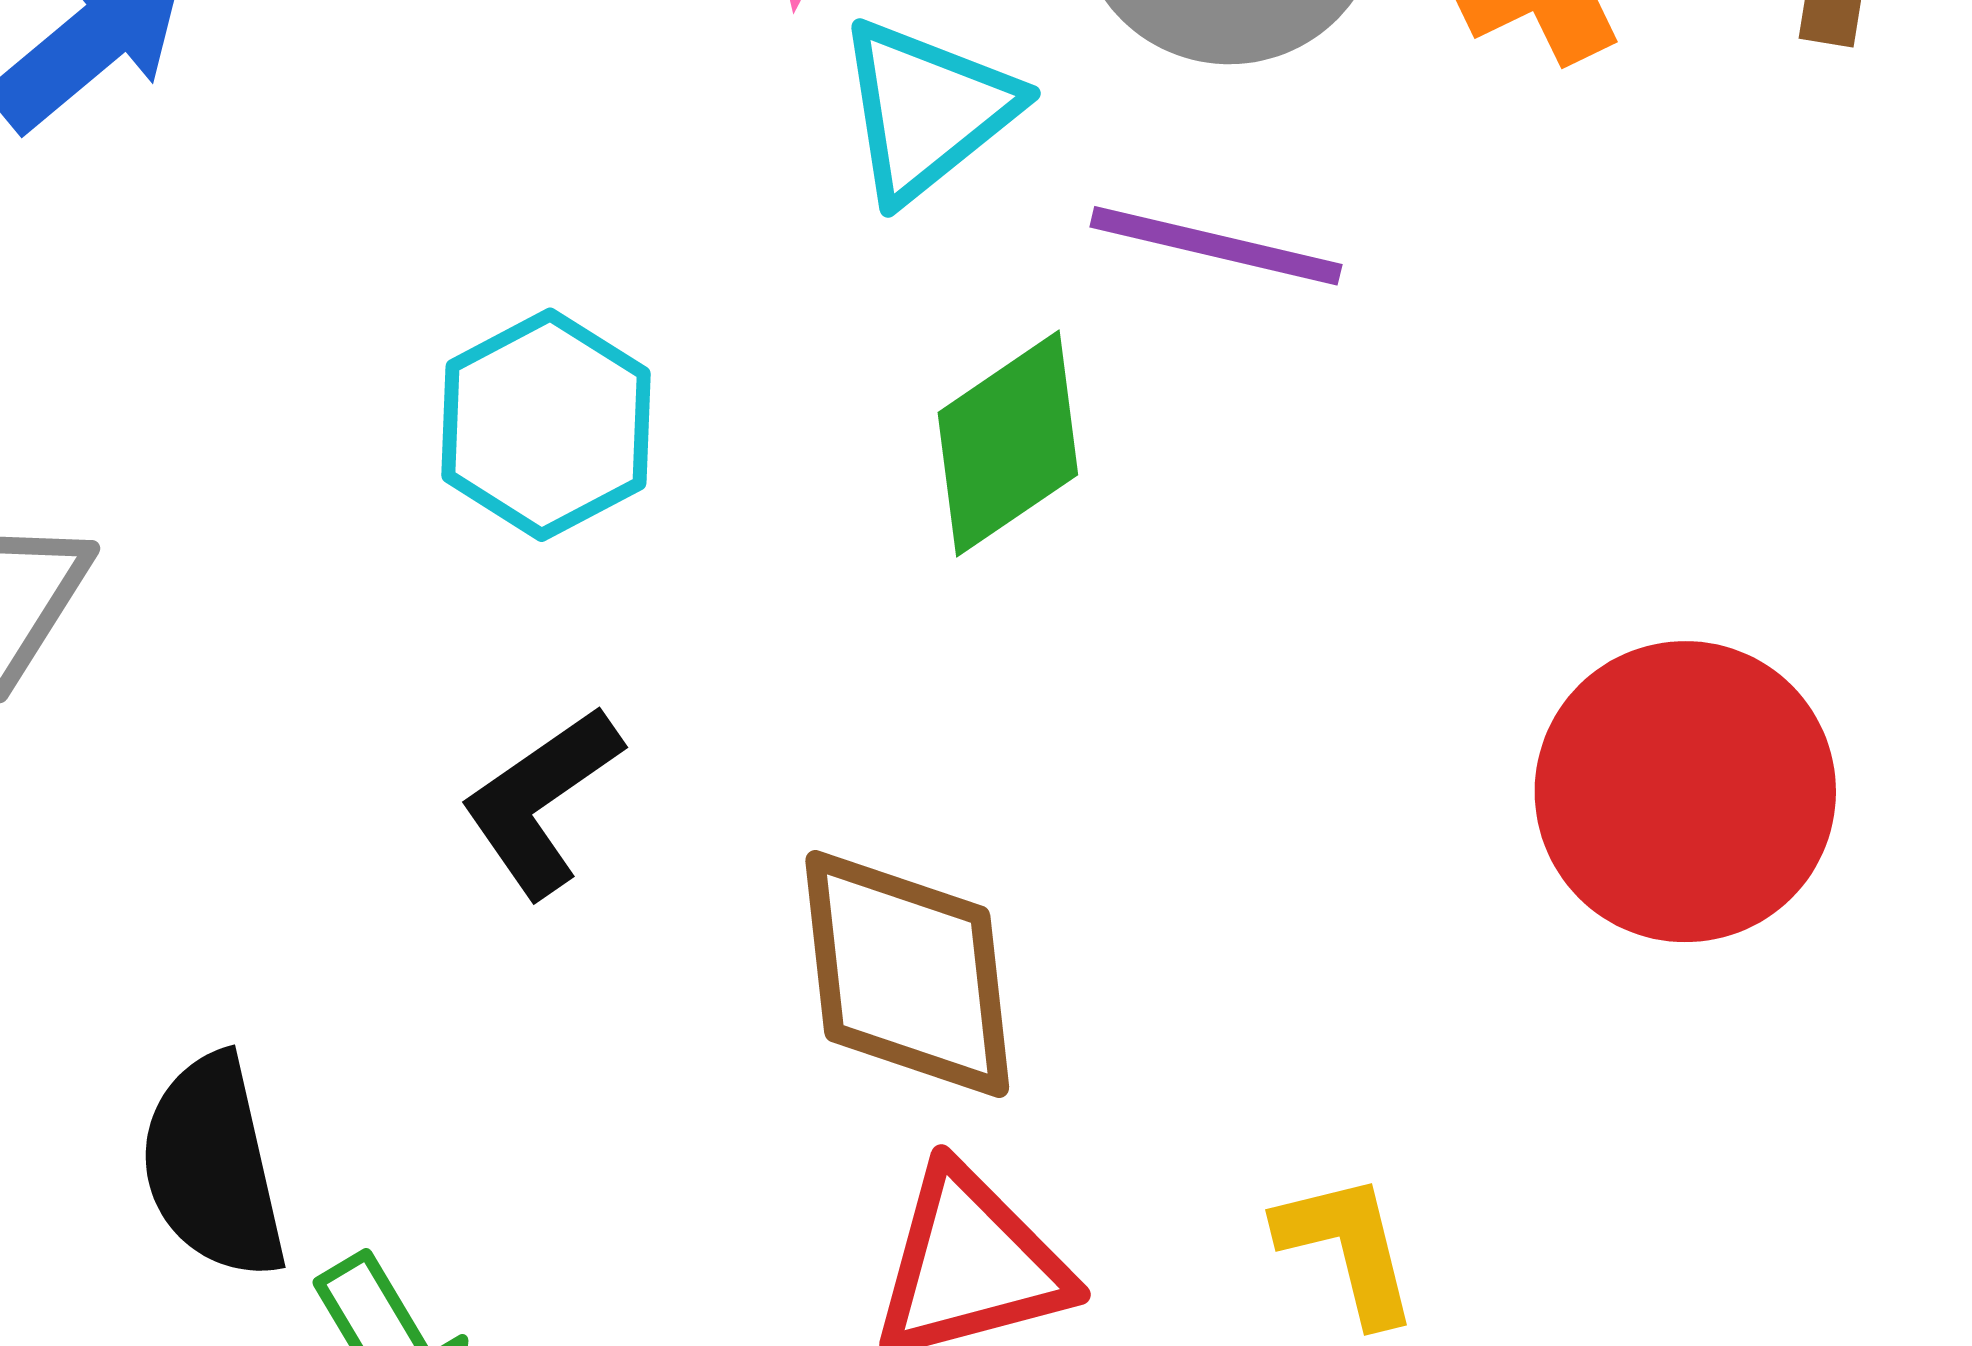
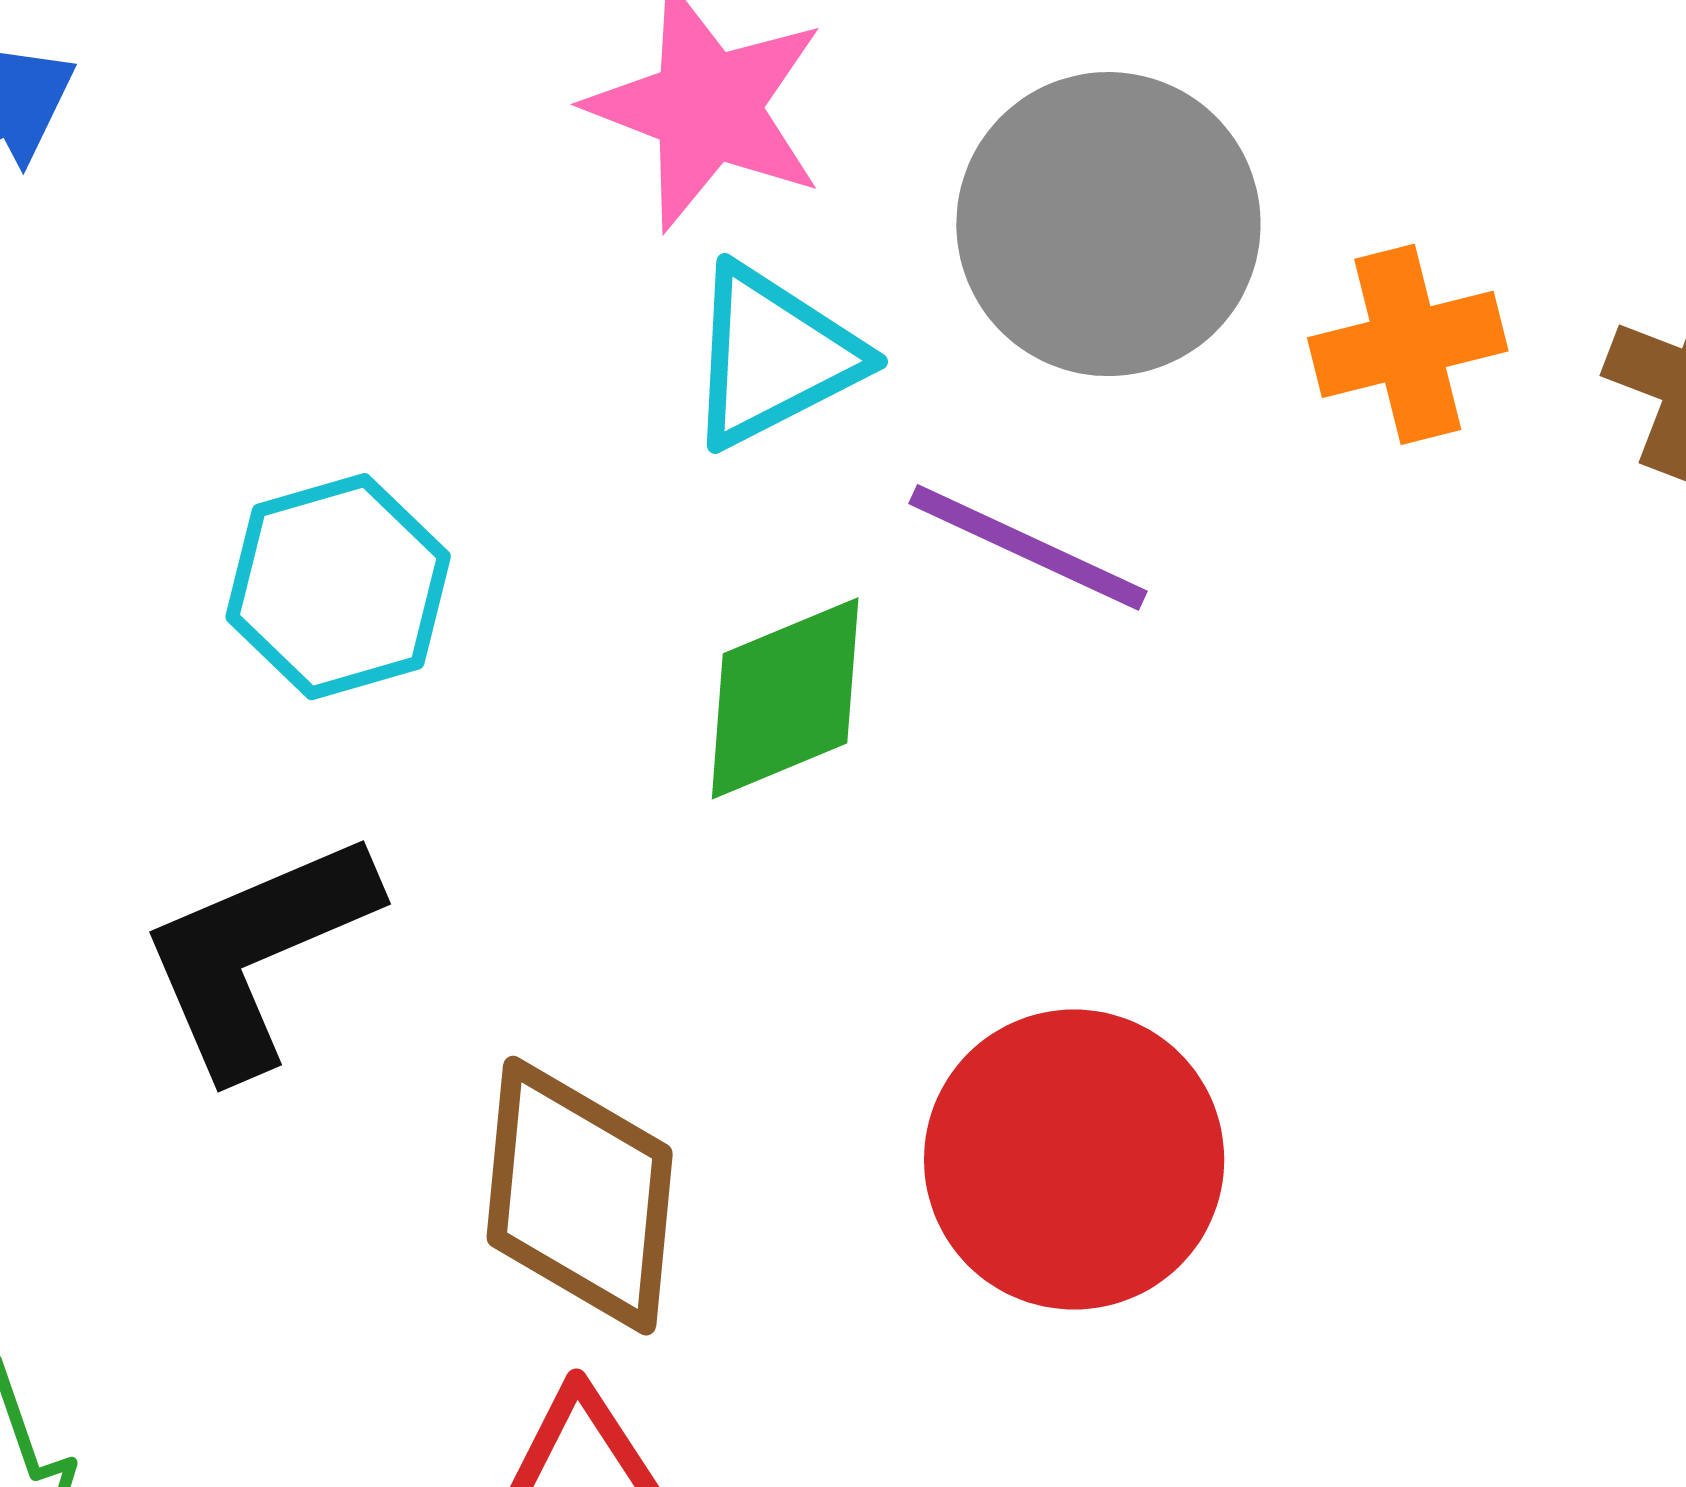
red circle: (1685, 792) -> (1074, 1160), moved
black L-shape: (541, 801) -> (257, 953), size x1.4

